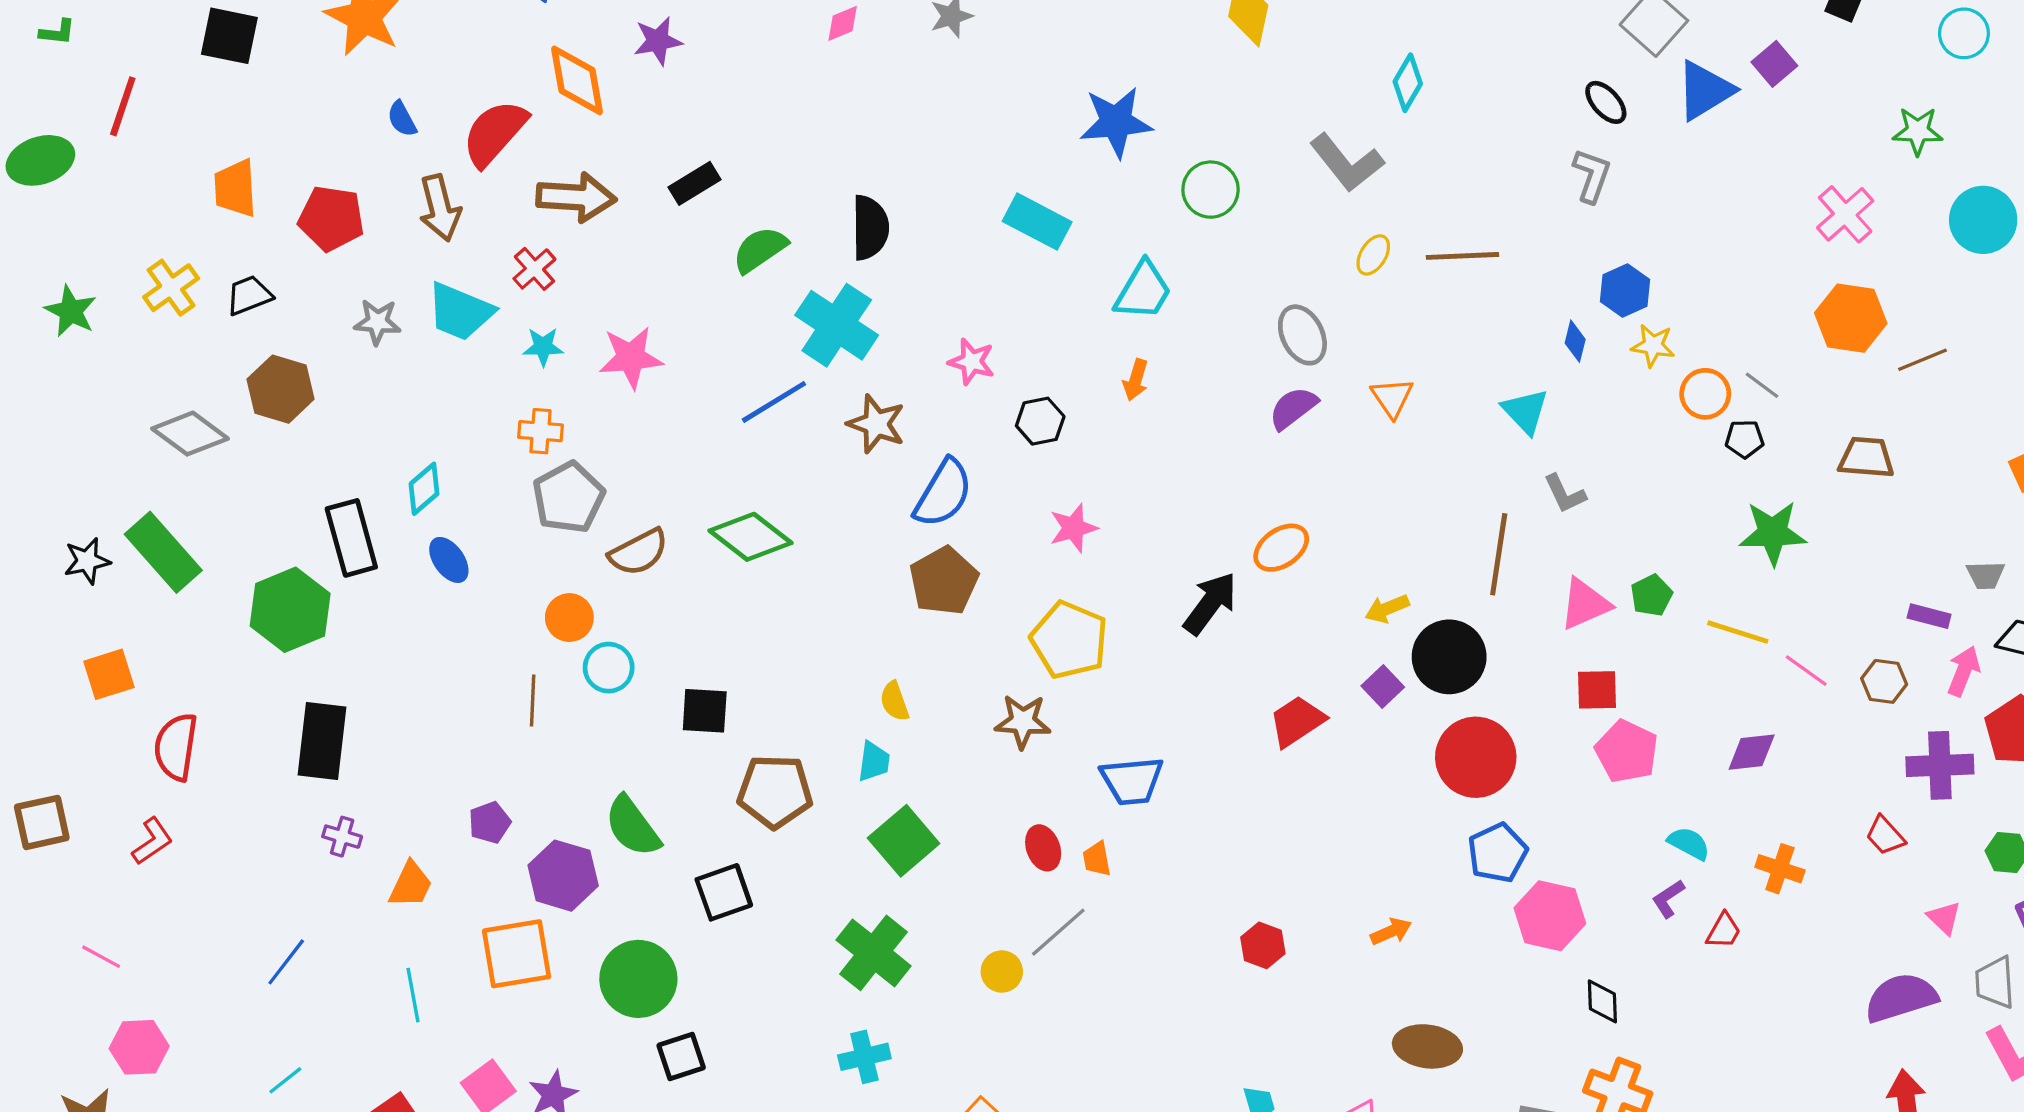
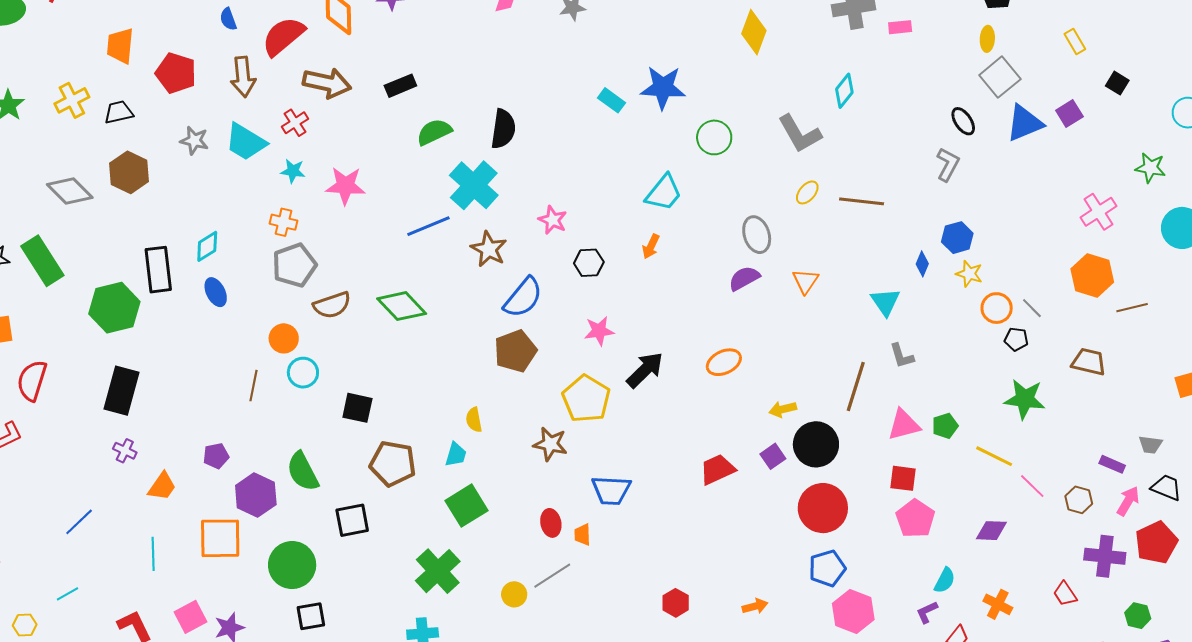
cyan rectangle: (1037, 222) -> (612, 100), moved, size x0.7
black arrow: (1210, 603) -> (645, 370), moved
cyan semicircle: (1689, 843) -> (945, 580), turned 80

